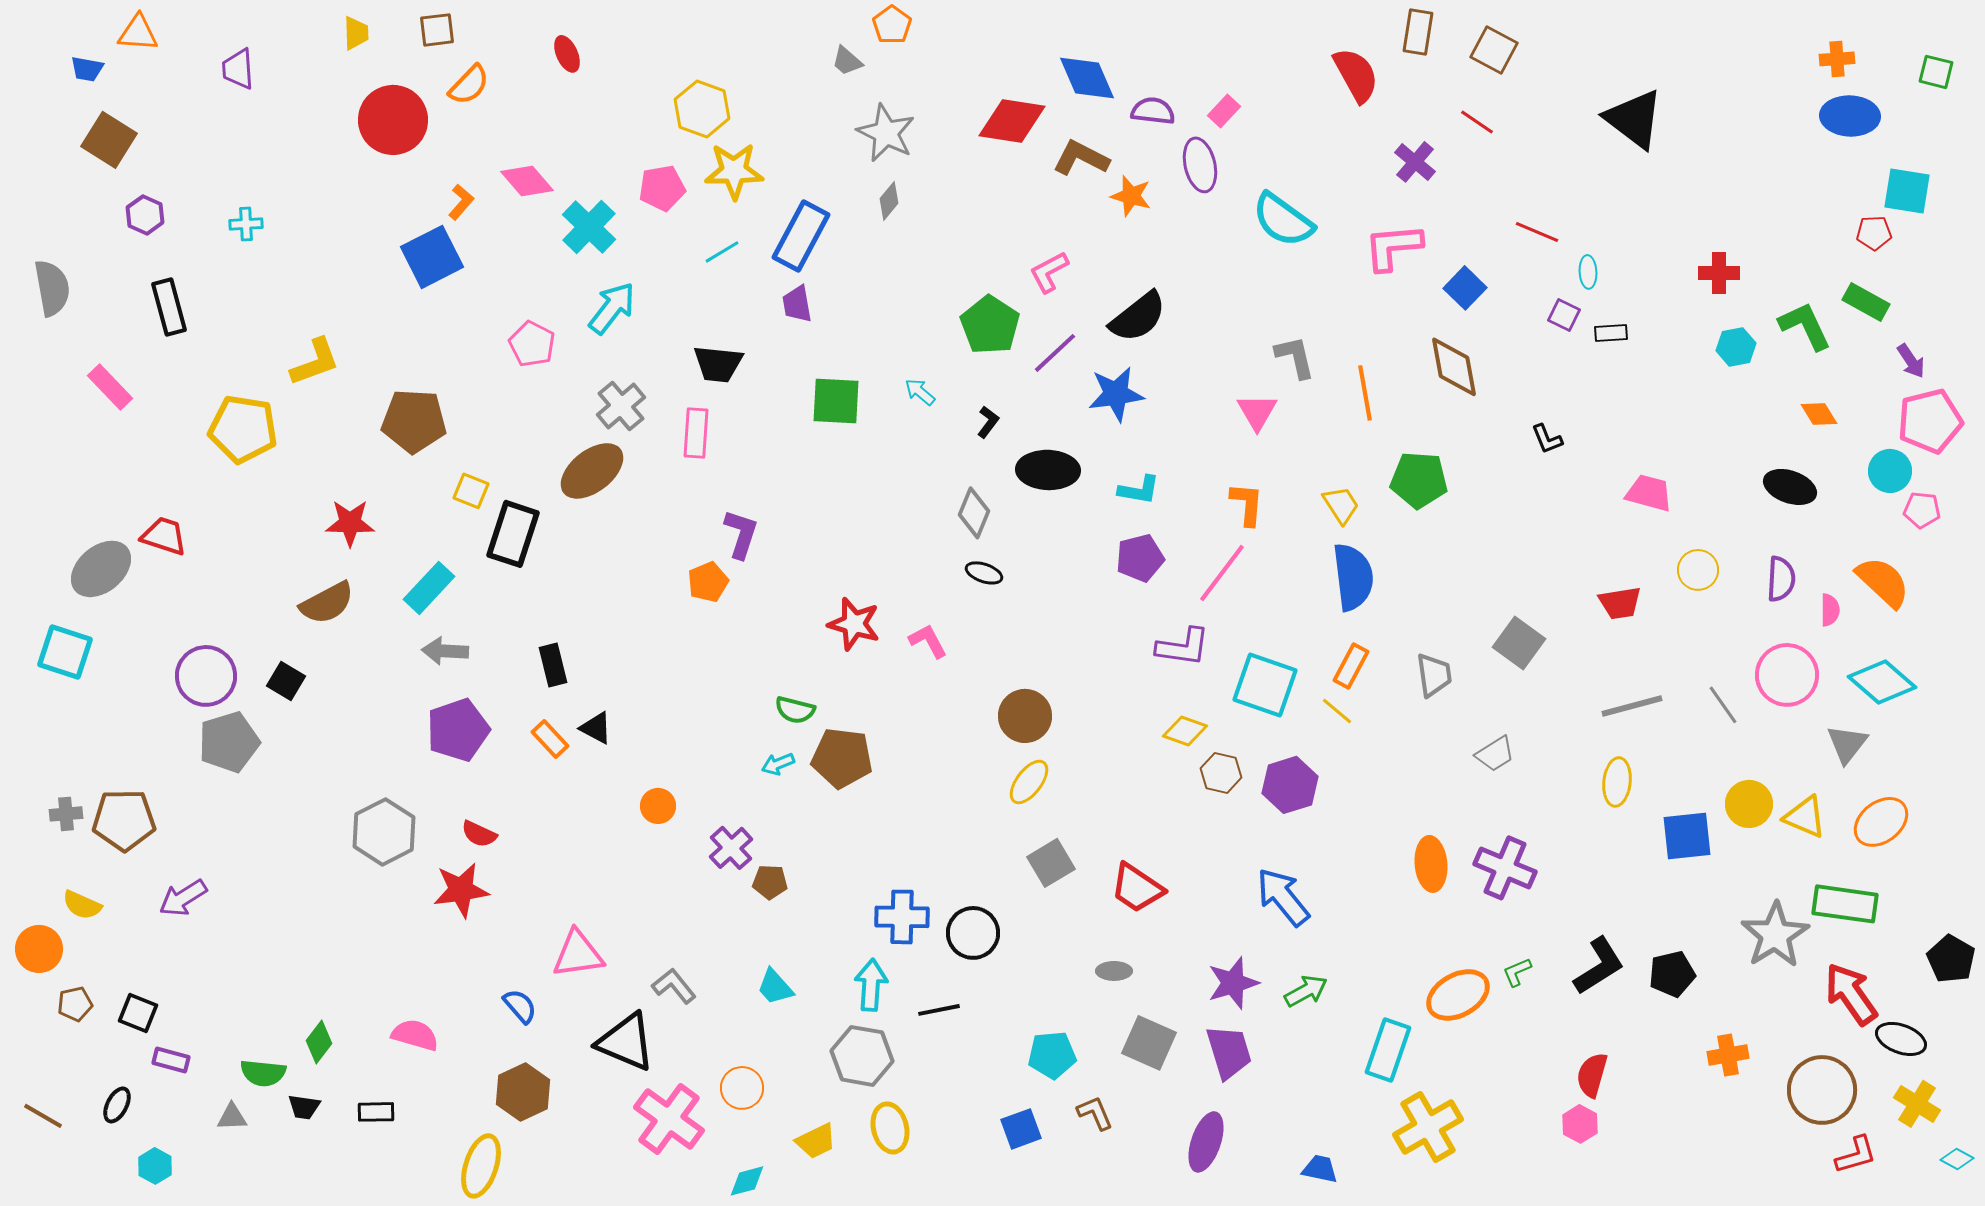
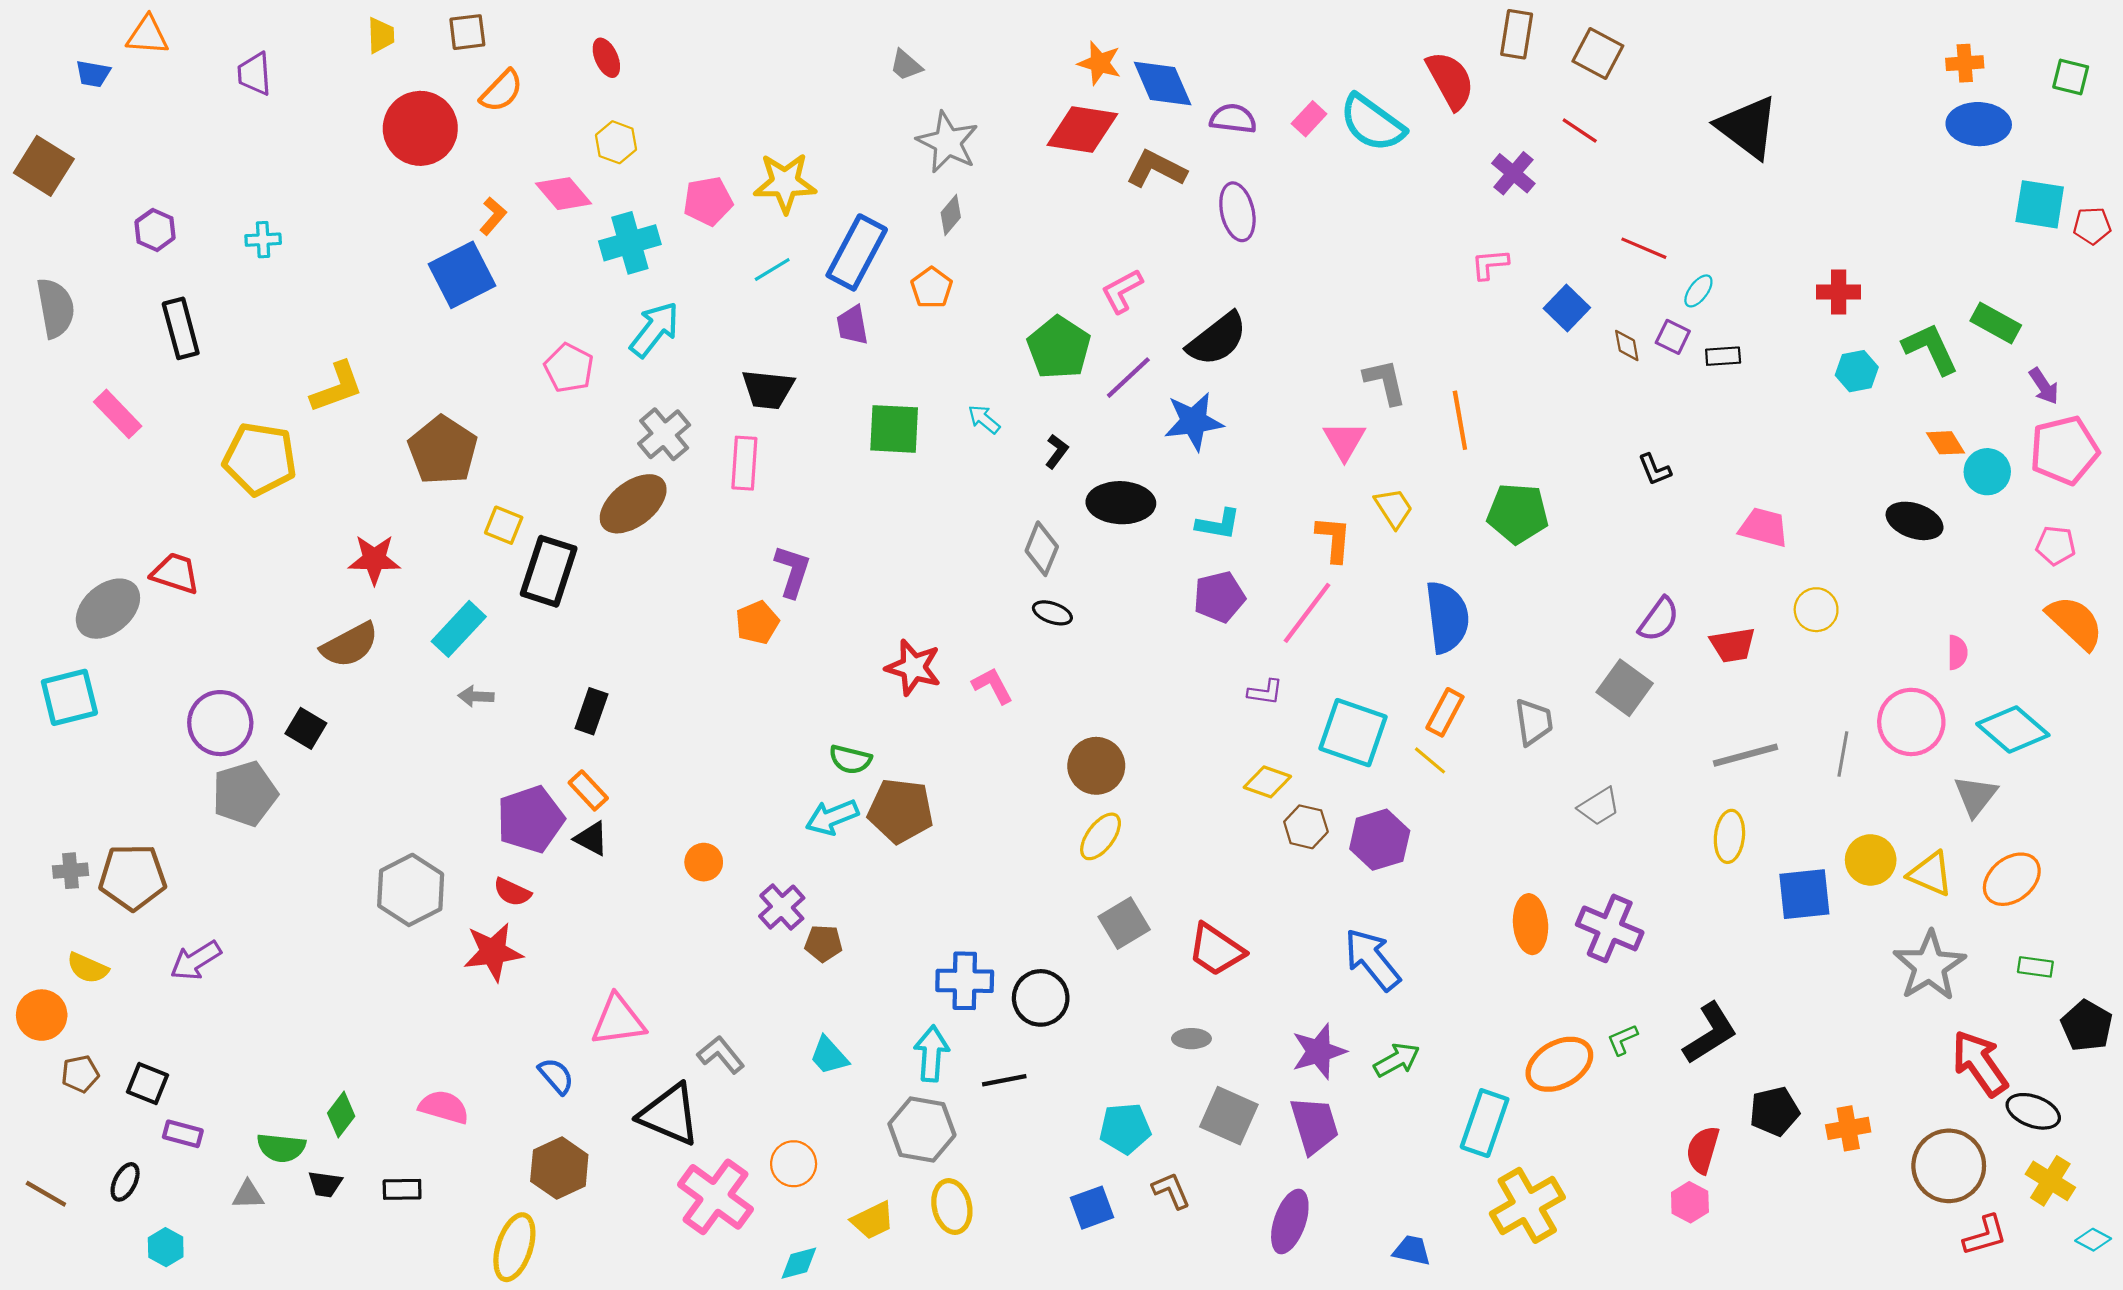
orange pentagon: (892, 25) -> (932, 288), moved
yellow hexagon: (702, 109) -> (616, 142), moved, size x0.7
brown square: (109, 140) -> (44, 166), moved
purple ellipse: (1200, 165) -> (1237, 212), moved
orange star: (1131, 196) -> (1099, 63), moved
cyan semicircle: (1283, 220) -> (1372, 123), moved
cyan cross: (589, 227) -> (630, 243), turned 30
red pentagon: (1874, 233) -> (2092, 226), moved
pink L-shape: (1393, 247) -> (1490, 264), size x0.6
cyan ellipse: (1588, 272) -> (1698, 291), turned 40
brown diamond: (1454, 367) -> (1627, 345), moved, size x0.5
brown pentagon: (414, 421) -> (443, 450), turned 30
cyan circle: (1890, 471) -> (1987, 472), moved
yellow trapezoid: (1341, 505) -> (1394, 508), moved
purple semicircle: (1781, 579) -> (1659, 619), moved, turned 33
orange semicircle: (1883, 582) -> (2075, 623), moved
purple L-shape: (1183, 647) -> (1265, 692), size x0.6
gray arrow: (445, 651) -> (476, 696), size x0.7
cyan square: (65, 652) -> (69, 697), turned -32
black rectangle: (553, 665) -> (591, 711), turned 33
gray line: (1723, 705) -> (1843, 754), turned 45
black triangle: (596, 728) -> (591, 839), moved
purple pentagon: (458, 730) -> (530, 819), moved
cyan arrow: (778, 764) -> (832, 817), size x1.5
green rectangle: (1845, 904) -> (2035, 967), moved, size x0.5
gray star: (1775, 935) -> (1929, 966), moved
black pentagon: (1672, 974) -> (1774, 1111), moved

